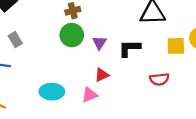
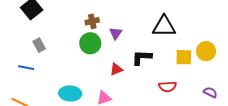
purple triangle: (99, 43) -> (116, 33), moved
red triangle: (102, 75) -> (116, 69), moved

